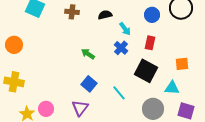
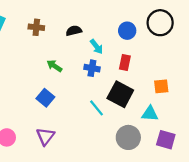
blue cross: (121, 48) -> (92, 68), turned -32
green arrow: (88, 54) -> (54, 66), moved
blue square: (89, 84) -> (45, 98), moved
cyan line: (119, 93) -> (97, 108), moved

